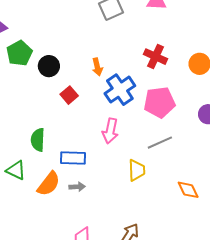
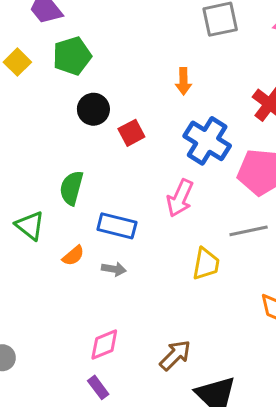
black circle: (49, 66) -> (93, 109), moved
orange arrow: (97, 67) -> (183, 81), moved
blue cross: (120, 90) -> (207, 141), turned -36
orange semicircle: (49, 184) -> (73, 256), size x0.6

